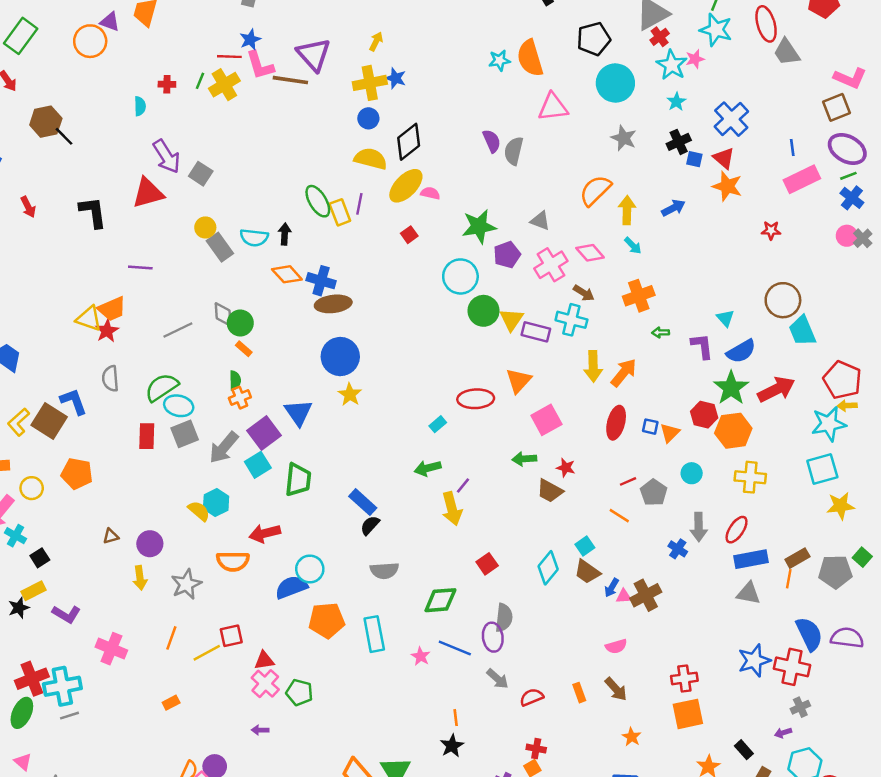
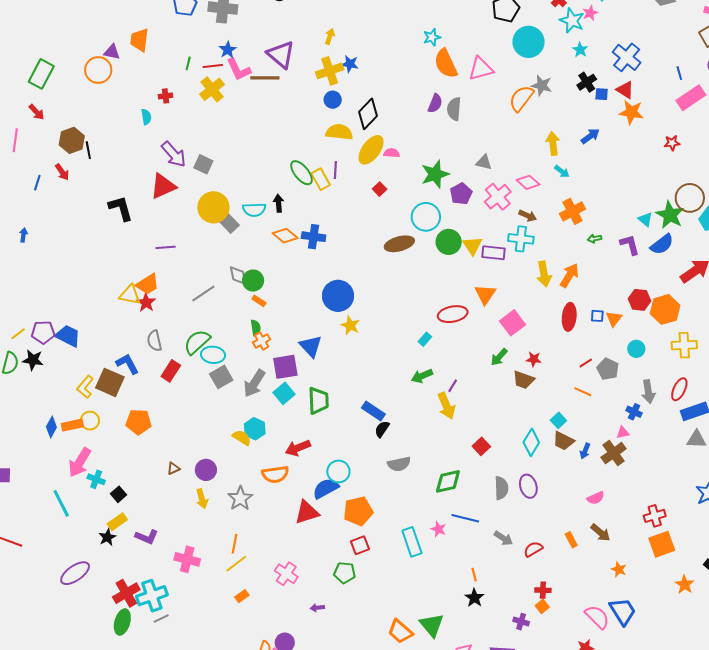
orange semicircle: (530, 58) -> (446, 64), moved
green line: (200, 81) -> (188, 63), moved
black line: (64, 136) -> (88, 150), turned 42
purple semicircle: (492, 141) -> (435, 103), turned 54
orange semicircle: (595, 190) -> (521, 98), moved
red arrow: (28, 207) -> (62, 172), moved
yellow circle: (205, 227) -> (213, 207), size x1.8
brown ellipse: (333, 304) -> (399, 244), moved
green star: (731, 388) -> (670, 215), moved
purple square: (264, 433) -> (285, 367), turned 36
red rectangle: (147, 436) -> (171, 371), moved, turned 40
green arrow: (524, 459) -> (499, 357), turned -36
yellow circle: (32, 488) -> (90, 421), moved
pink triangle: (624, 596) -> (623, 433), moved
cyan rectangle: (374, 634) -> (412, 542), moved
red square: (231, 636) -> (360, 545), moved
purple ellipse: (493, 637) -> (528, 486), moved
yellow line: (207, 653) -> (236, 564), moved
red triangle: (264, 660) -> (307, 512), moved, size x1.5
pink cross: (265, 684) -> (286, 574), moved

